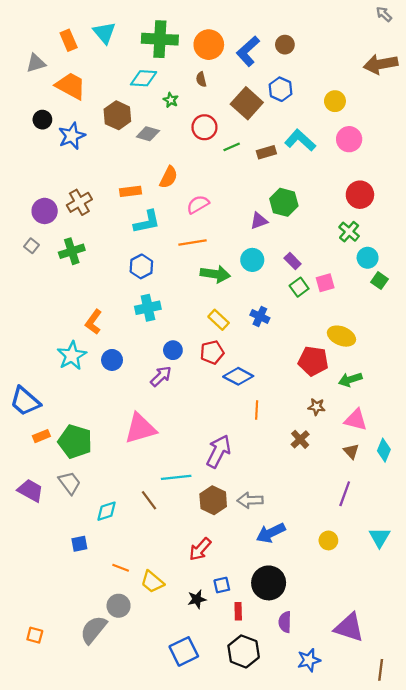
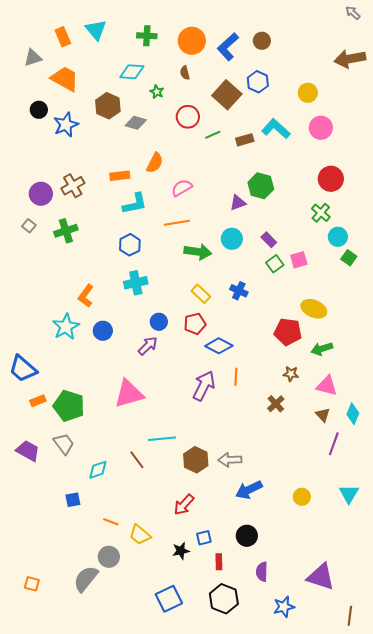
green cross: (160, 39) -> (147, 36), size x0.6
purple arrow: (219, 451) -> (204, 386), moved
purple line: (345, 494) -> (334, 444), moved
black circle: (269, 583) -> (247, 536), size x0.7

